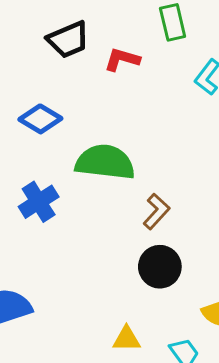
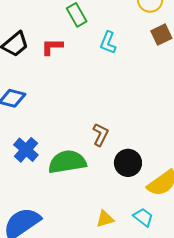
green semicircle: (105, 162) -> (67, 162), moved
black circle: (160, 267) -> (128, 163), moved

